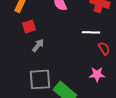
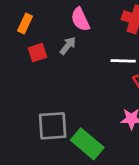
gray arrow: (38, 45) -> (68, 46), moved

